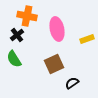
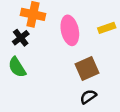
yellow rectangle: (87, 39) -> (107, 28), moved
brown square: (54, 64) -> (87, 68), moved

